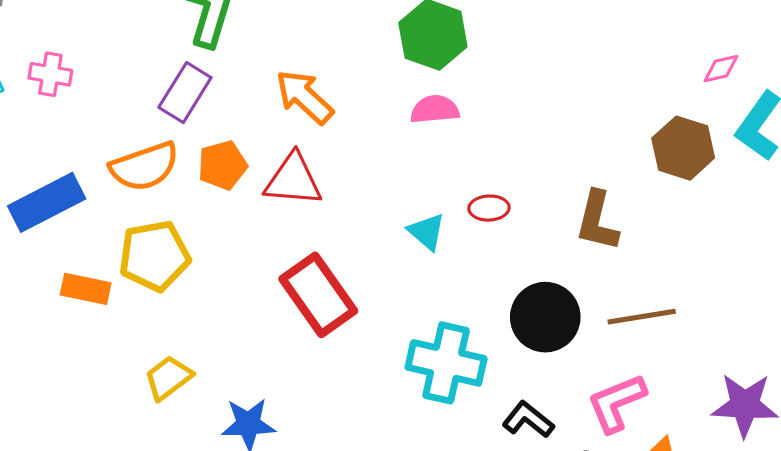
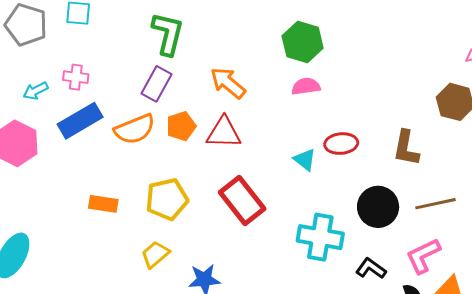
blue rectangle: (47, 202) -> (80, 121), moved
red ellipse: (489, 208) -> (341, 144), size x1.4
yellow pentagon: (154, 256) -> (167, 199), moved

